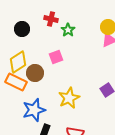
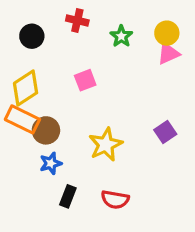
green star: (68, 30) -> (121, 36), moved
brown circle: (35, 73) -> (46, 130), moved
blue star: (34, 110) -> (51, 163), size x0.6

